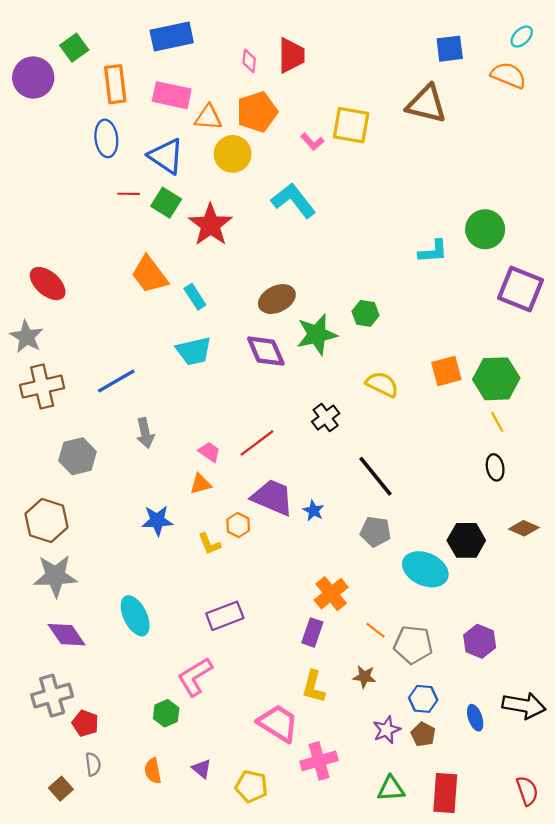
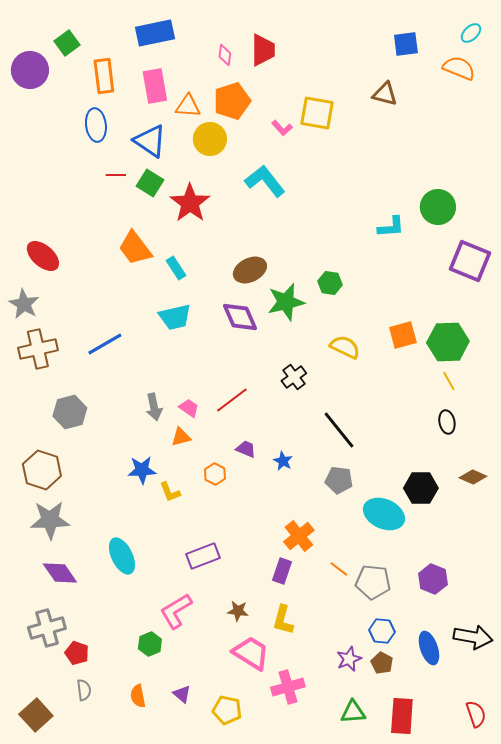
pink rectangle: (172, 95) -> (155, 86), turned 68
brown triangle: (426, 104) -> (385, 94), size x0.7
gray arrow: (145, 433) -> (154, 407), moved
purple trapezoid: (272, 497) -> (246, 449), size x0.5
yellow L-shape: (209, 544) -> (170, 492), moved
brown star: (364, 677) -> (238, 611), moved
blue ellipse: (475, 718) -> (429, 648), size x1.4
brown square: (61, 789) -> (36, 715), moved, size x1.5

